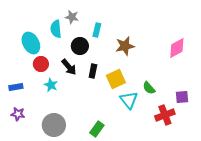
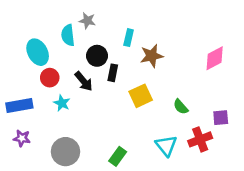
cyan rectangle: (97, 30) -> (129, 38), moved
black rectangle: (93, 71) -> (113, 73), moved
blue rectangle: (16, 87) -> (19, 106), size x1.5
cyan triangle: (129, 100) -> (166, 146), moved

